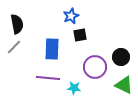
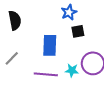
gray line: (14, 47) -> (12, 58), moved
cyan star: (74, 88) -> (72, 70), moved

